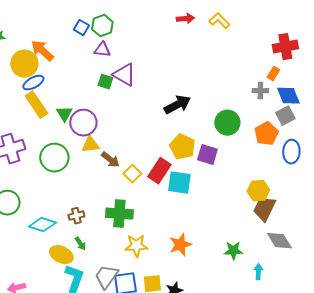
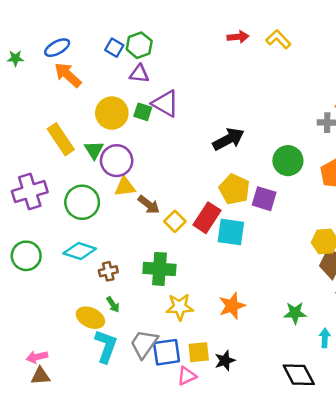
yellow circle: (24, 64) -> (112, 113), moved
blue ellipse: (33, 83) -> (57, 48), moved
cyan diamond: (42, 225) -> (80, 251), moved

